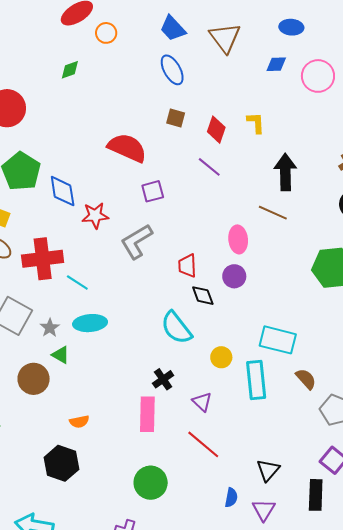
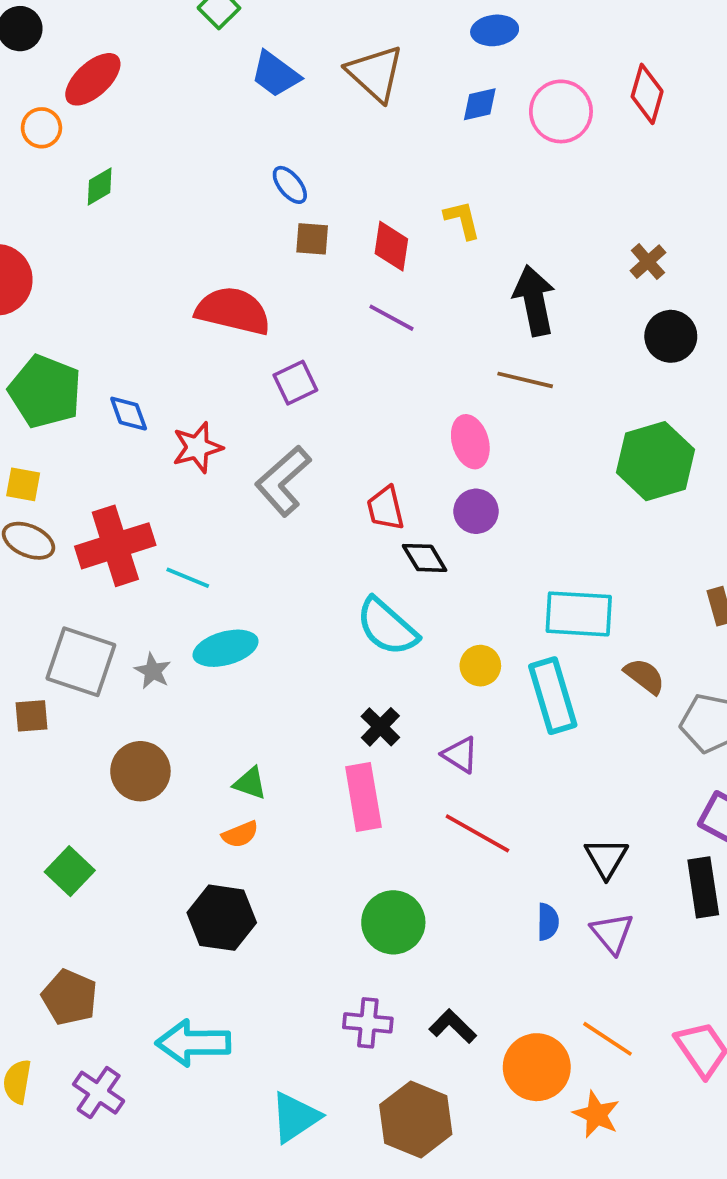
orange circle: (106, 33) -> (41, 128), moved
blue ellipse: (172, 70) -> (290, 185), moved, size x0.7
blue diamond: (63, 191) -> (129, 414), size x0.7
green triangle: (61, 355) -> (250, 783), moved

